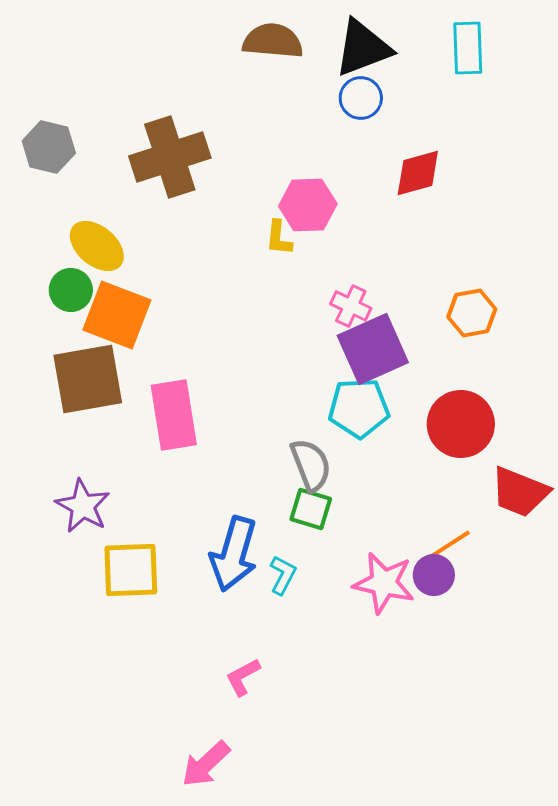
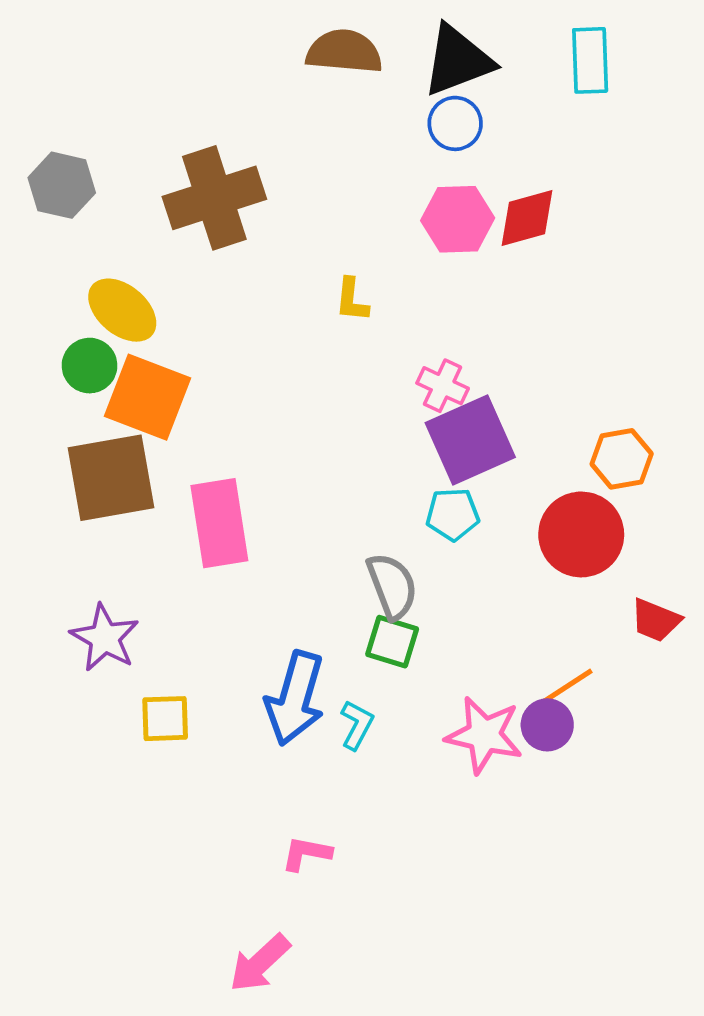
pink hexagon: (308, 205) -> (458, 219), moved
orange hexagon: (472, 313) -> (622, 459), moved
cyan pentagon: (359, 408) -> (453, 514), size x0.7
red trapezoid: (520, 492) -> (656, 620), size x0.7
yellow square: (131, 570) -> (165, 719), size x0.7
pink L-shape: (243, 677) -> (306, 853), turned 39

